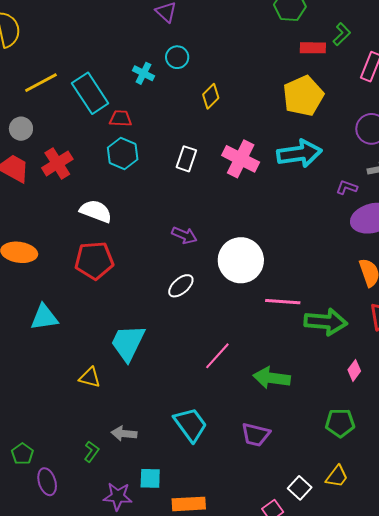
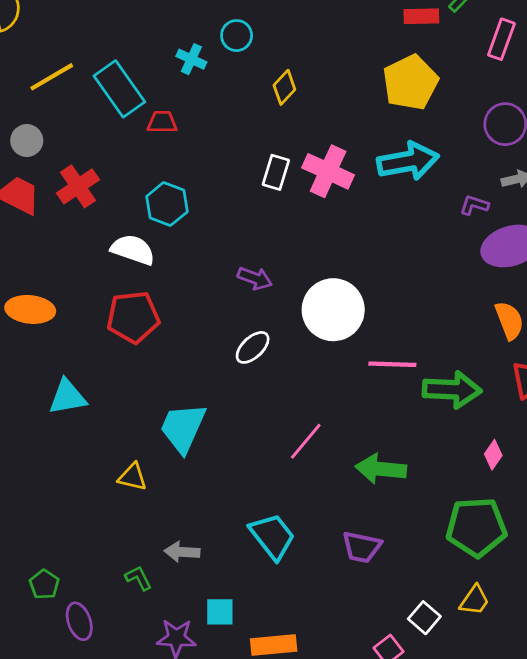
cyan hexagon: (123, 154) -> (167, 204), moved
white rectangle: (186, 159) -> (276, 172), moved
green pentagon: (340, 423) -> (476, 527), size x1.5
green L-shape: (92, 452) -> (138, 578), turned -60

